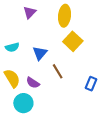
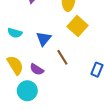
cyan semicircle: (12, 47) -> (15, 33), turned 32

